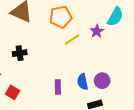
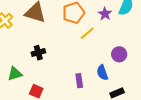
purple star: (97, 31) -> (105, 14), moved
purple circle: (102, 81) -> (119, 54), moved

